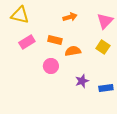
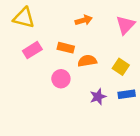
yellow square: (103, 47) -> (121, 67), moved
blue rectangle: (106, 88) -> (127, 94), moved

